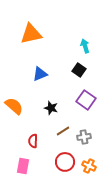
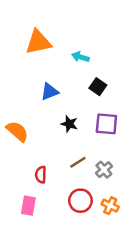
cyan arrow: (85, 46) -> (80, 57), moved, turned -56
purple square: (86, 100) -> (106, 124), turned -30
black star: (51, 108) -> (69, 124), moved
gray cross: (84, 137) -> (104, 170), turned -32

